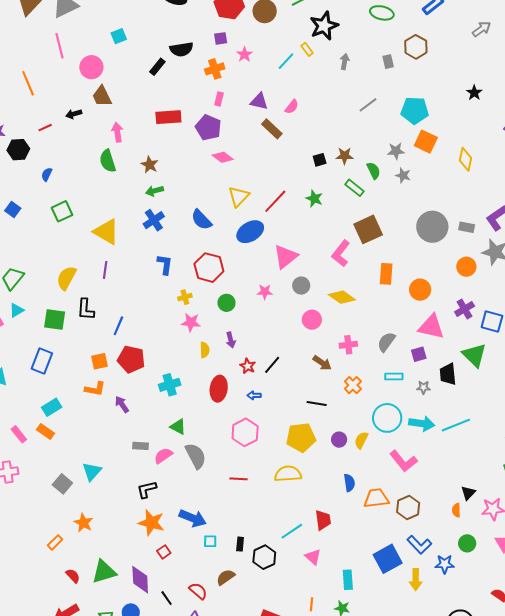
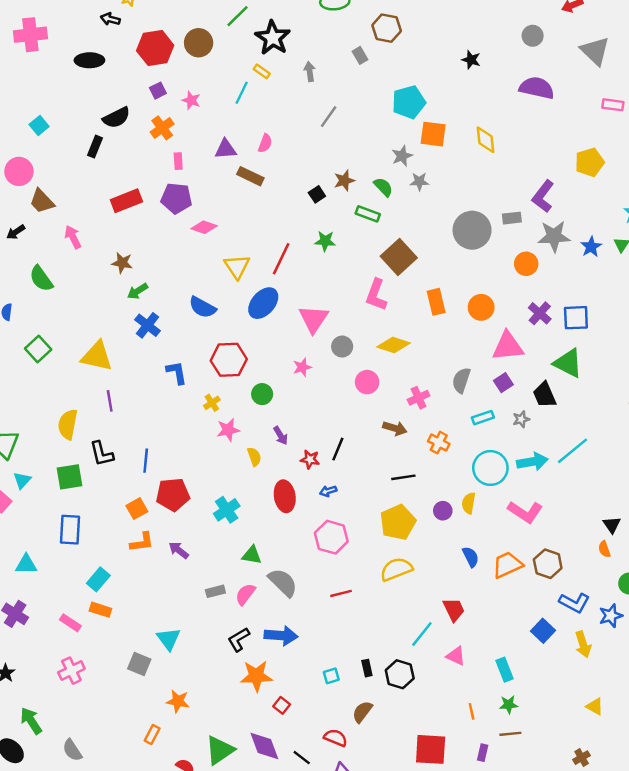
gray line: (368, 105) -> (329, 117), moved
green semicircle: (108, 161) -> (41, 279), moved
blue arrow: (193, 518) -> (281, 636), moved
blue square: (388, 559) -> (543, 631), size x0.7

